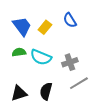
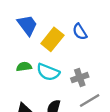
blue trapezoid: (22, 26) -> (27, 25), moved
yellow rectangle: (45, 27) -> (52, 39), size x1.5

